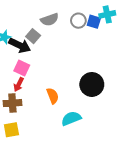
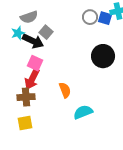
gray semicircle: (50, 20) -> (29, 17), moved
red arrow: (19, 84) -> (32, 79), size x1.5
black circle: (92, 84) -> (103, 56), moved

